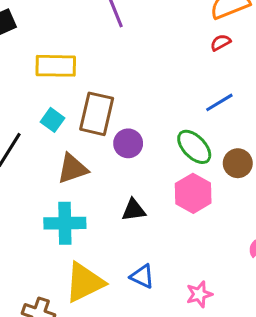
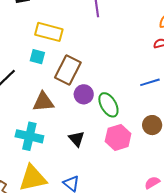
cyan square: (52, 120) -> (37, 57), moved, turned -35
green ellipse: (194, 147) -> (108, 105), moved
black triangle: (134, 210) -> (77, 139), turned 42

